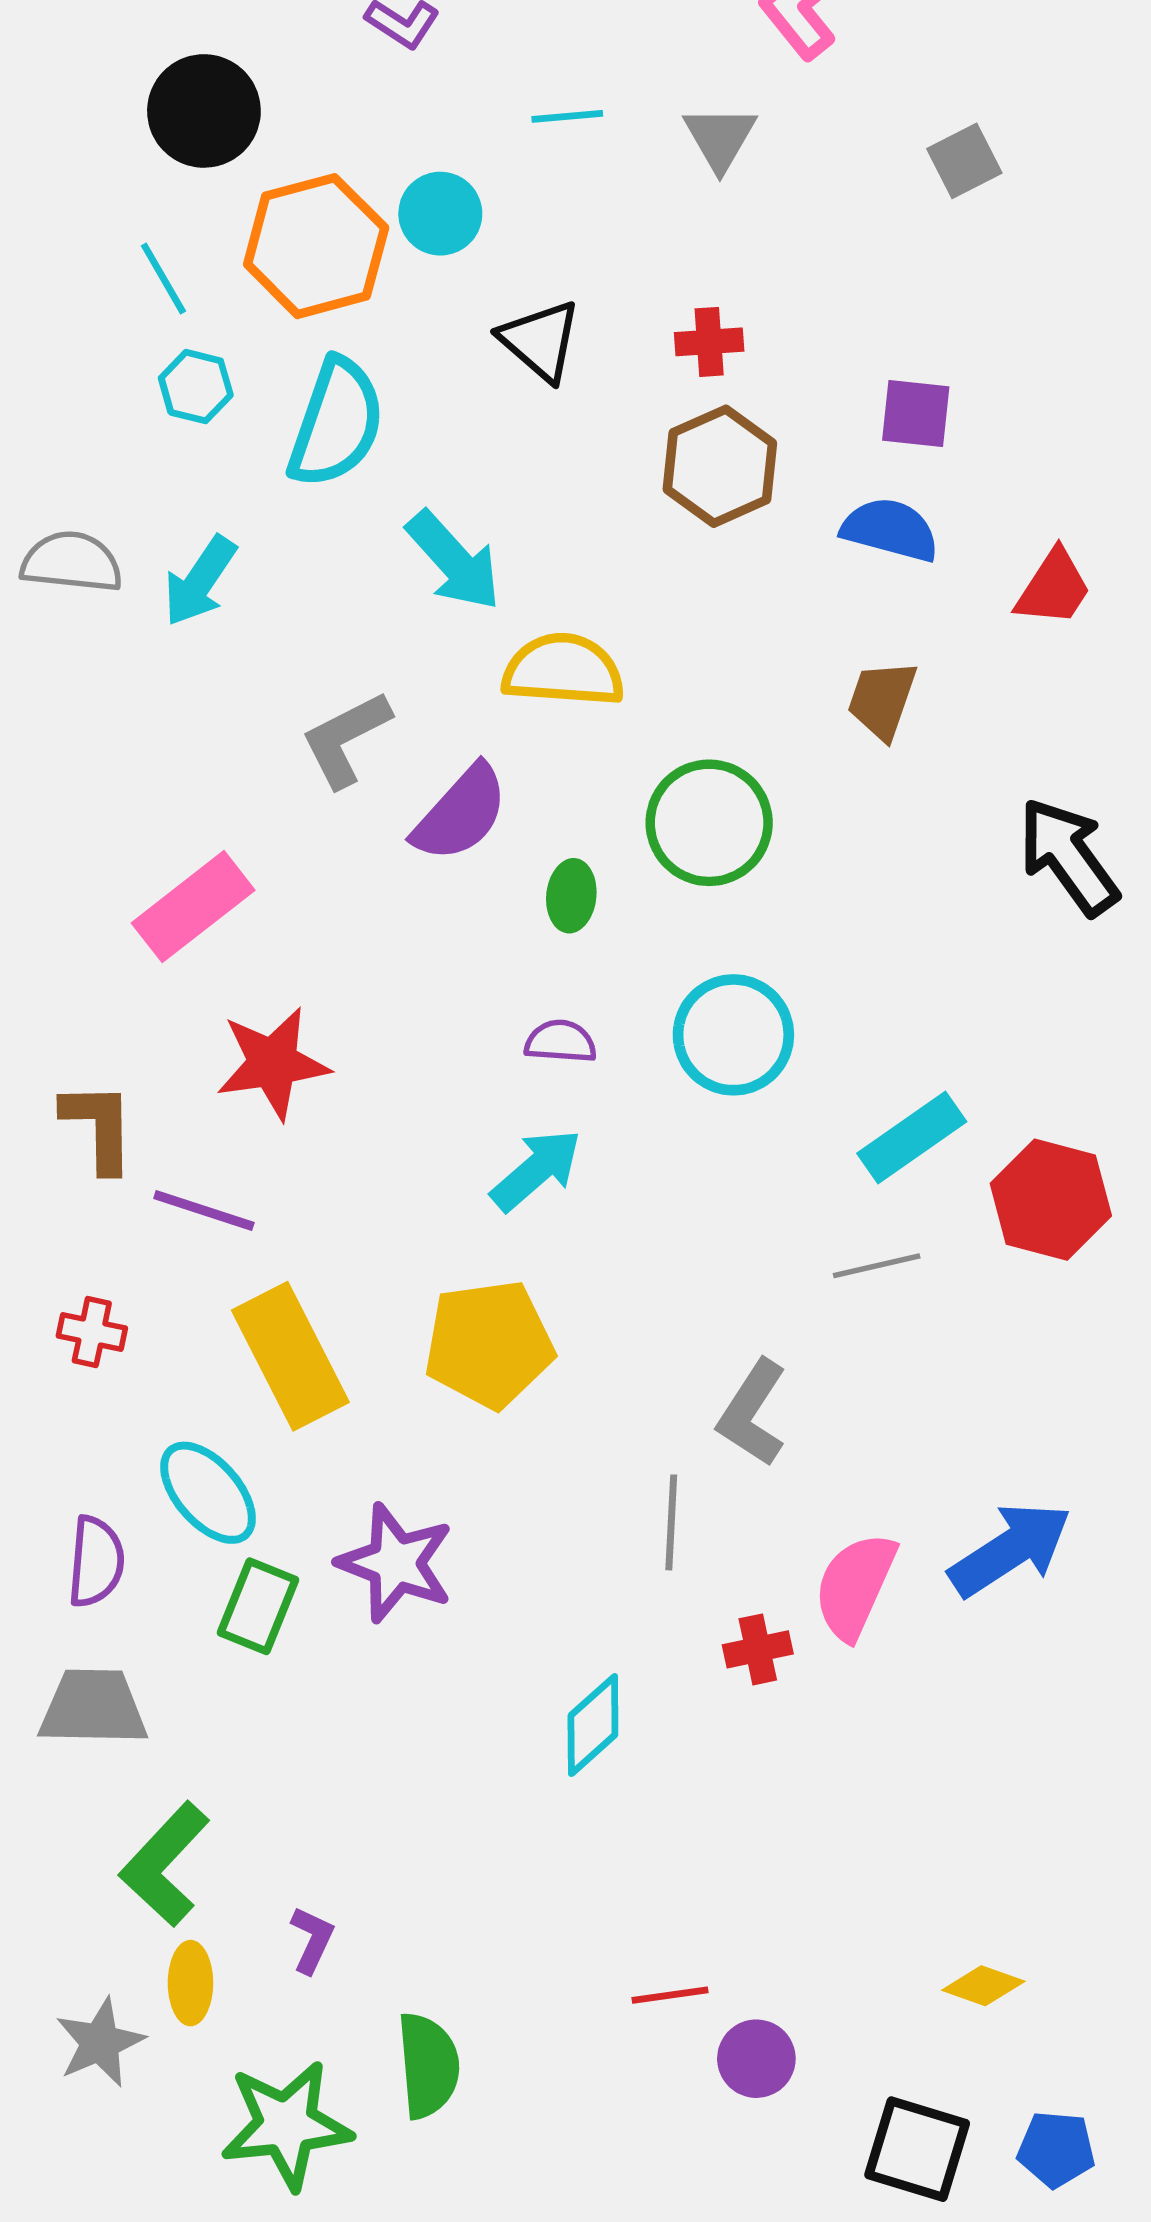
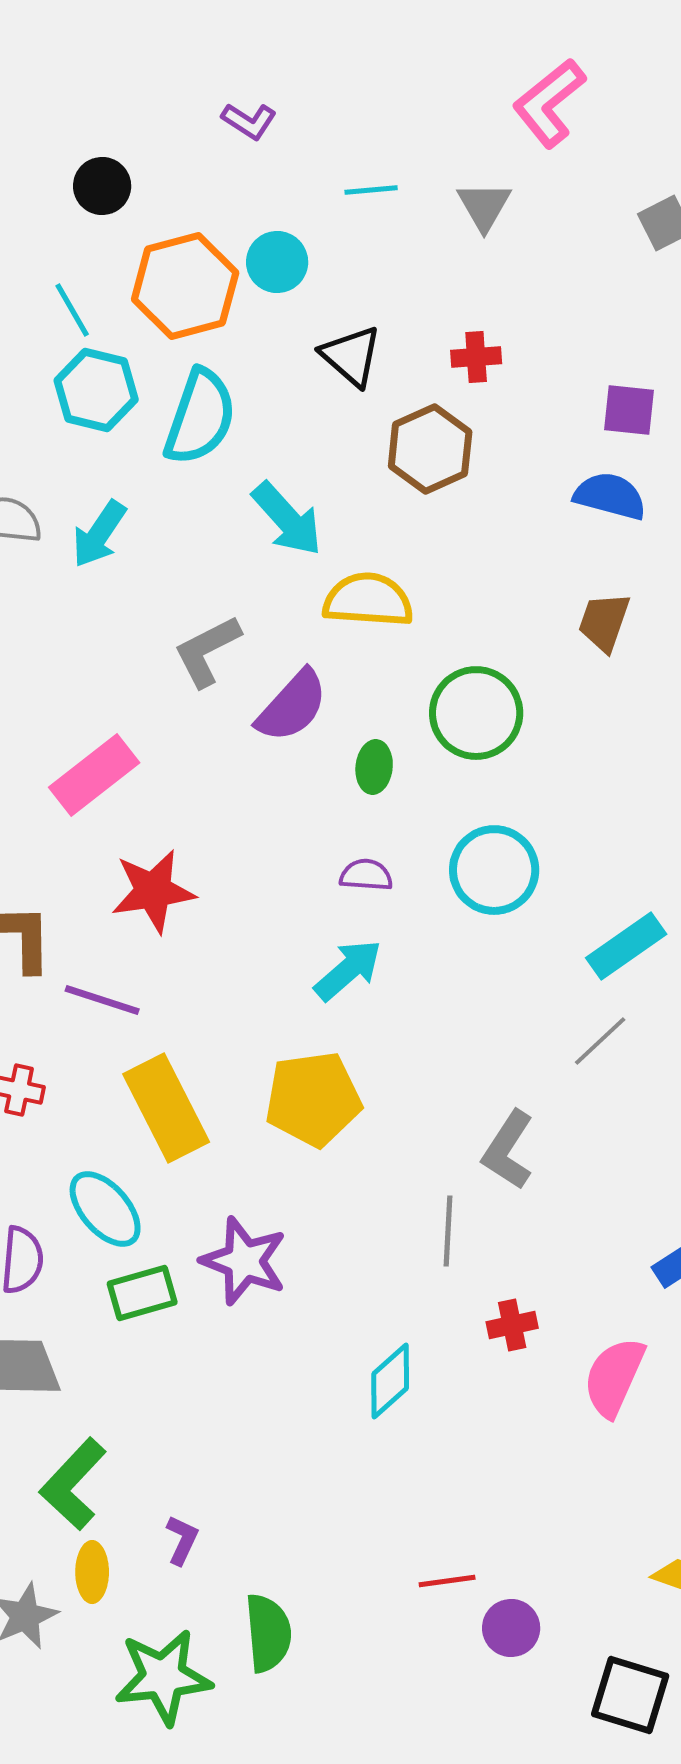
black circle: (204, 111) -> (102, 186), size x0.7
cyan hexagon: (196, 387) -> (96, 390), size x1.5
brown hexagon: (720, 466) -> (430, 449), moved
gray line: (877, 1266) -> (600, 1041), turned -30
pink semicircle: (855, 1586) -> (614, 1377), moved
green rectangle: (258, 1606) -> (142, 1293), turned 52

